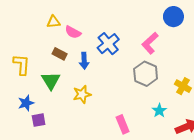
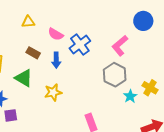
pink semicircle: (73, 32) -> (56, 34), moved
green triangle: (51, 81) -> (24, 78), turned -30
cyan star: (159, 111) -> (130, 96), moved

